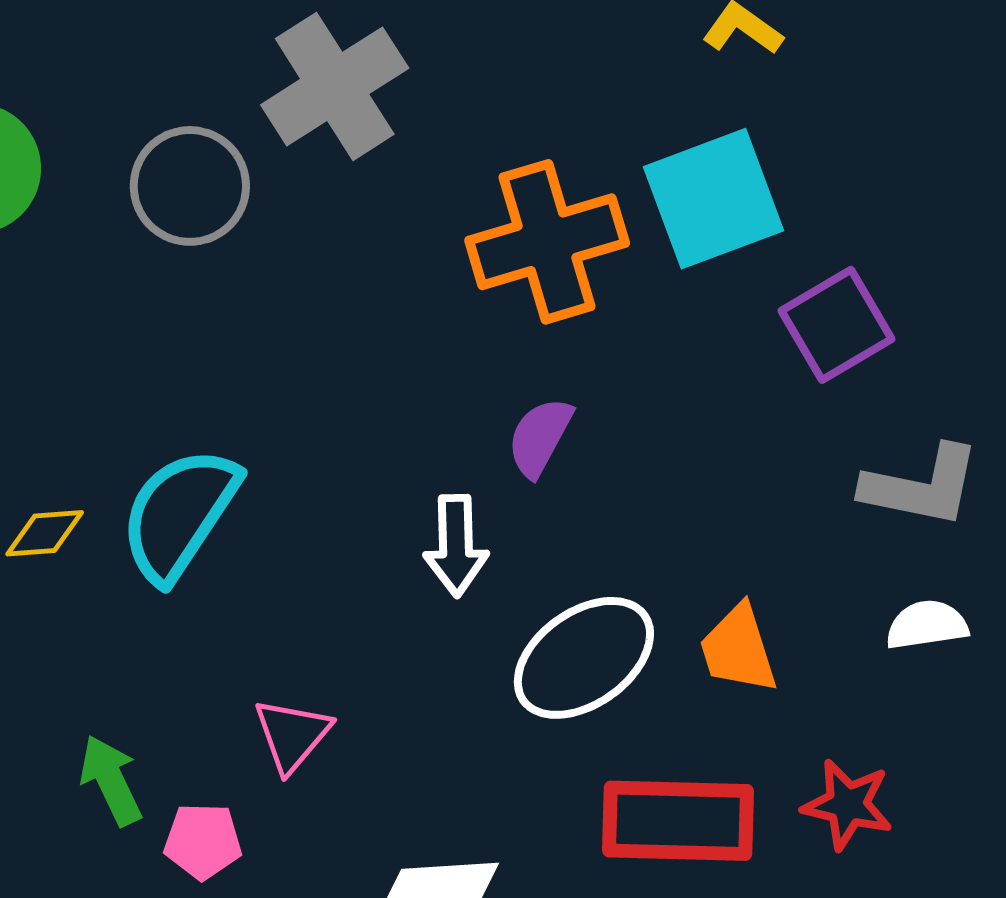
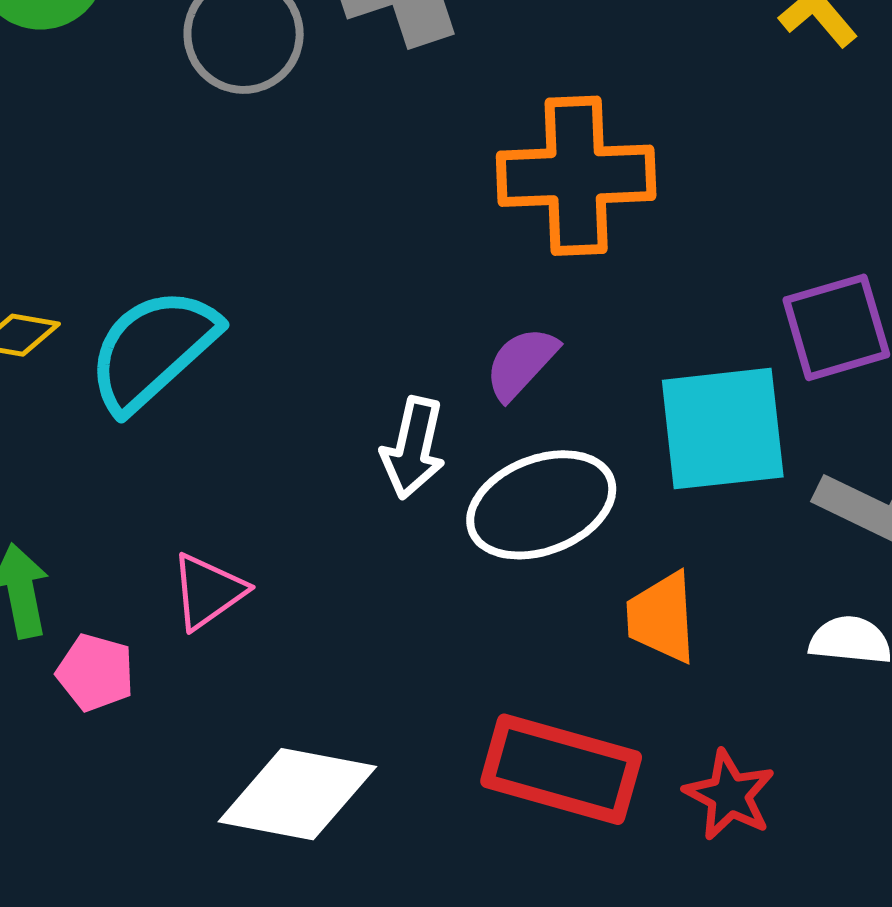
cyan square: (713, 199) -> (723, 429), moved
white ellipse: (584, 658) -> (541, 505), moved

